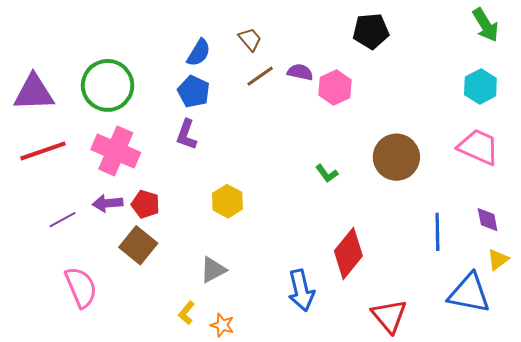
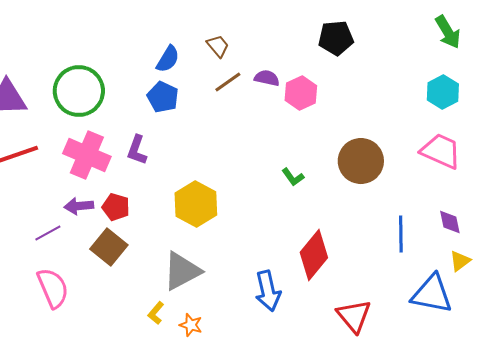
purple L-shape: (186, 135) -> (137, 150), moved
yellow hexagon: (227, 201) -> (196, 204), size x1.4
purple line: (62, 220) -> (48, 233), moved
gray triangle: (213, 270) -> (182, 271), size x1.5

